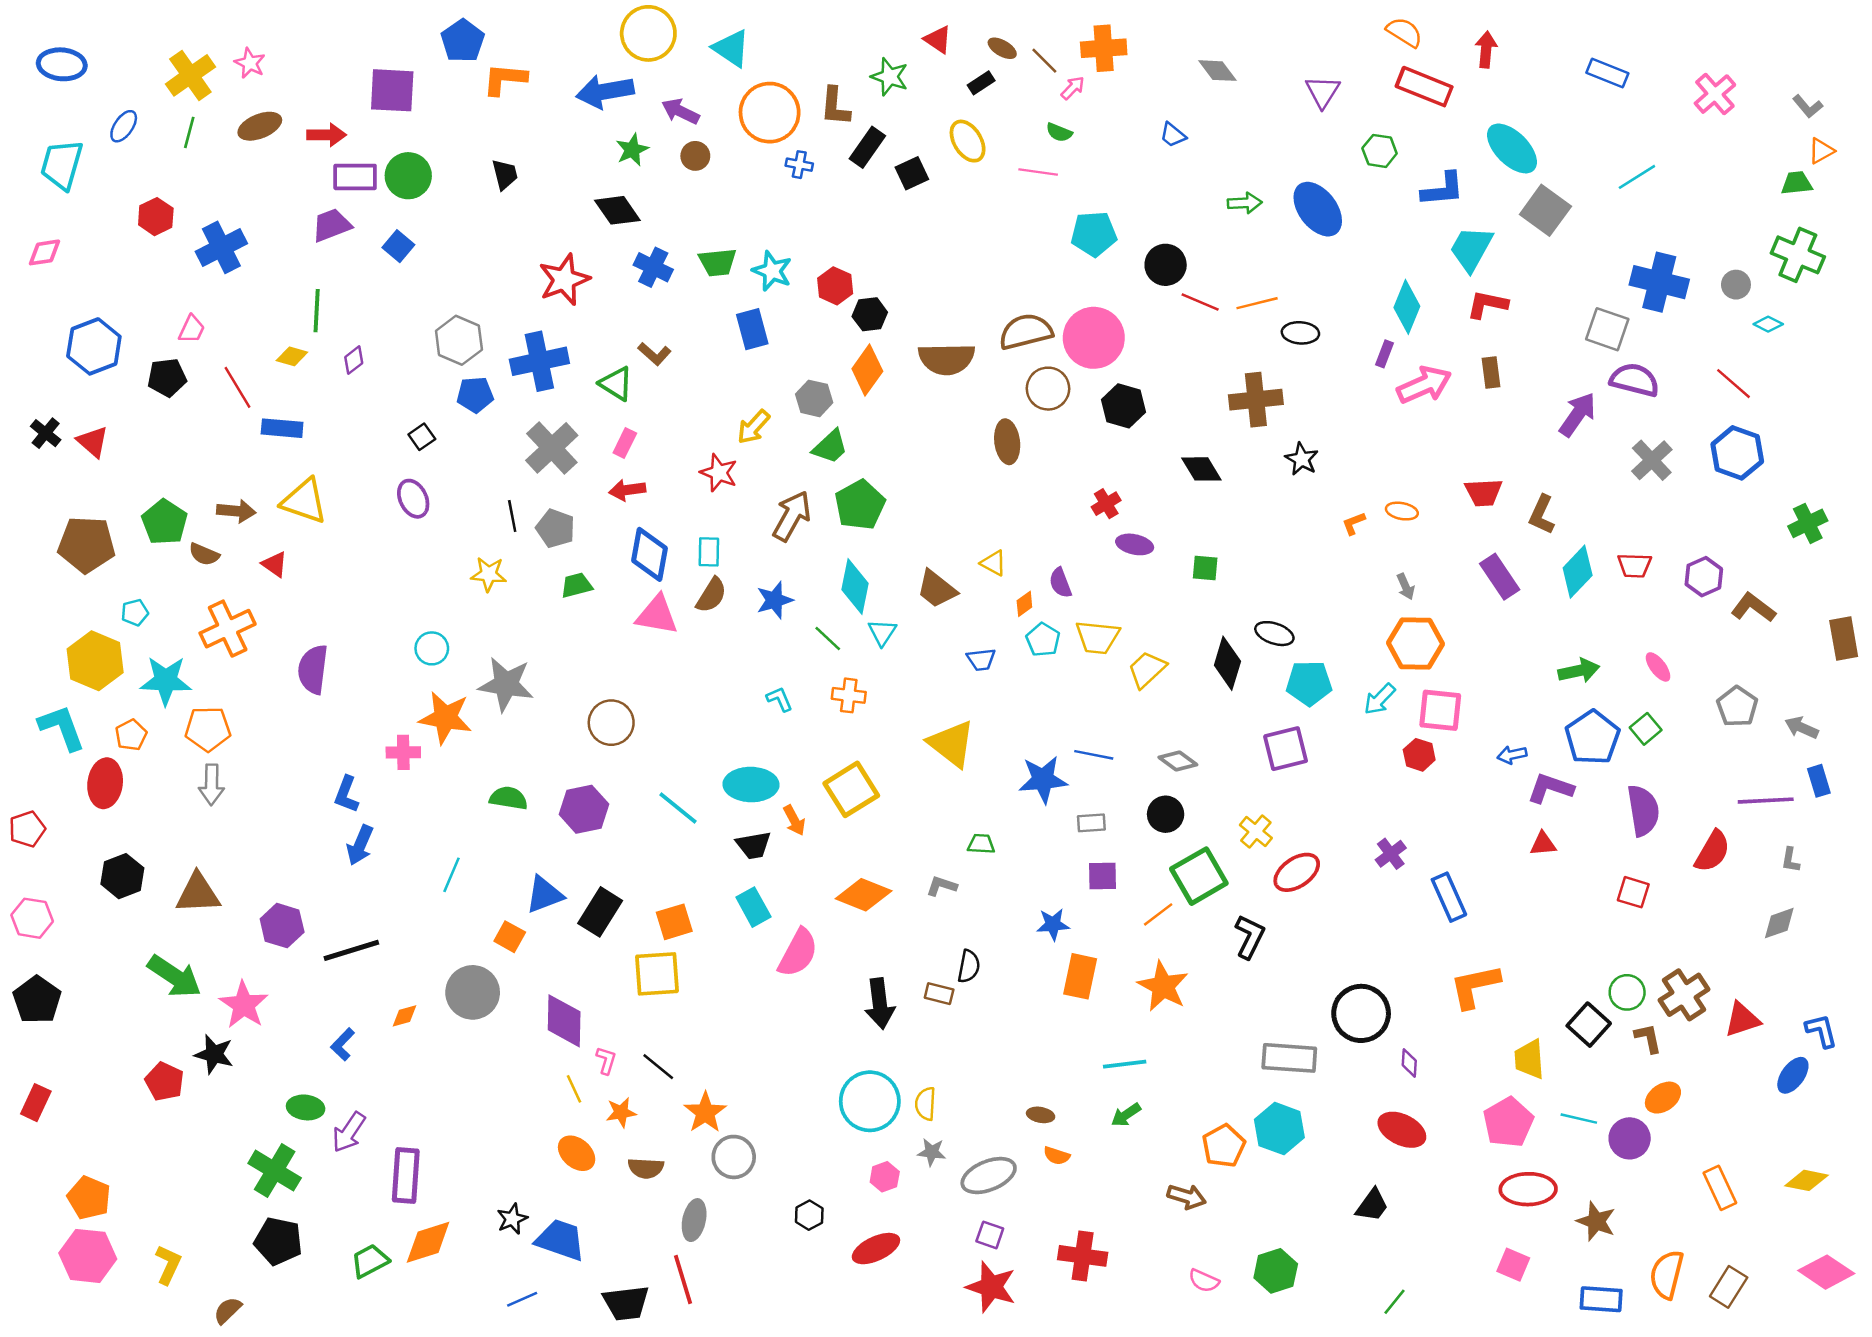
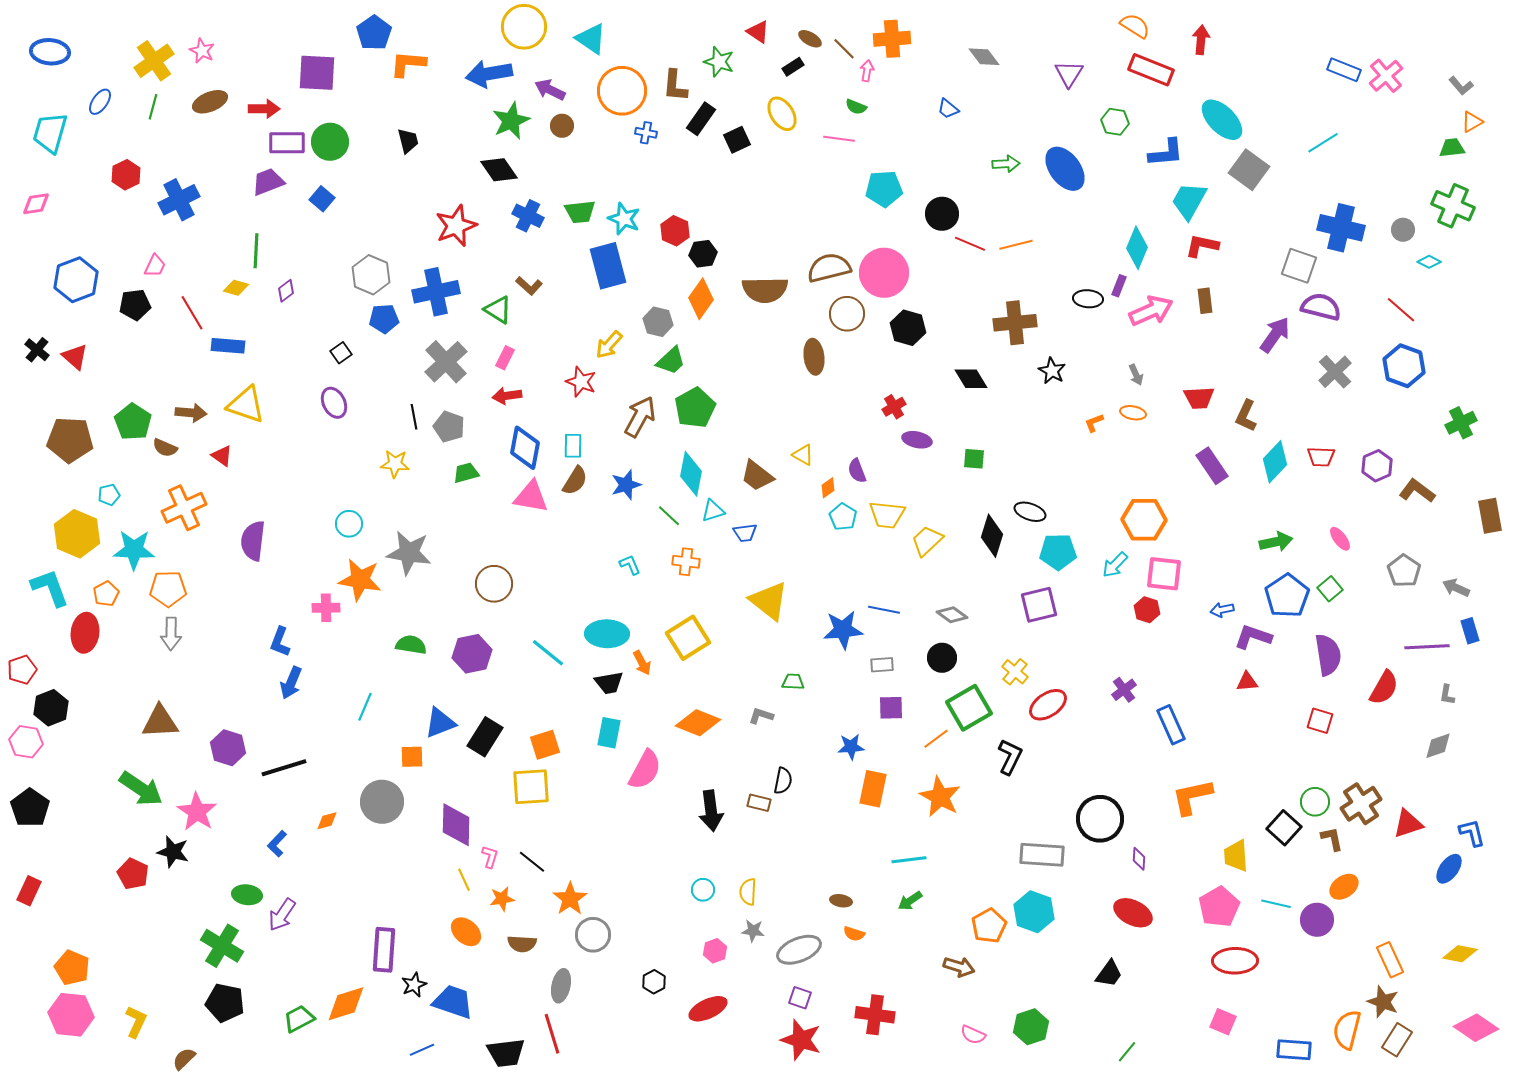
blue rectangle: (1607, 73) -> (1344, 70), moved
pink arrow: (1073, 88) -> (867, 71), turned -35
green star: (632, 150) -> (511, 121), size x1.4
blue rectangle: (752, 329) -> (608, 266), size x1.4
black ellipse: (1300, 333) -> (1088, 299), moved
gray arrow: (1406, 587) -> (1136, 375), moved
cyan triangle: (882, 632) -> (713, 511), turned 40
blue trapezoid: (981, 660) -> (745, 533), moved
black hexagon: (122, 876) -> (51, 708), moved
cyan rectangle: (753, 907) -> (609, 733), turned 40
orange square: (510, 937) -> (412, 757), turned -30
cyan circle: (870, 1101) -> (703, 890), size x0.5
purple rectangle: (406, 1176) -> (384, 950), moved
brown star: (1596, 1221) -> (1383, 1002), moved

